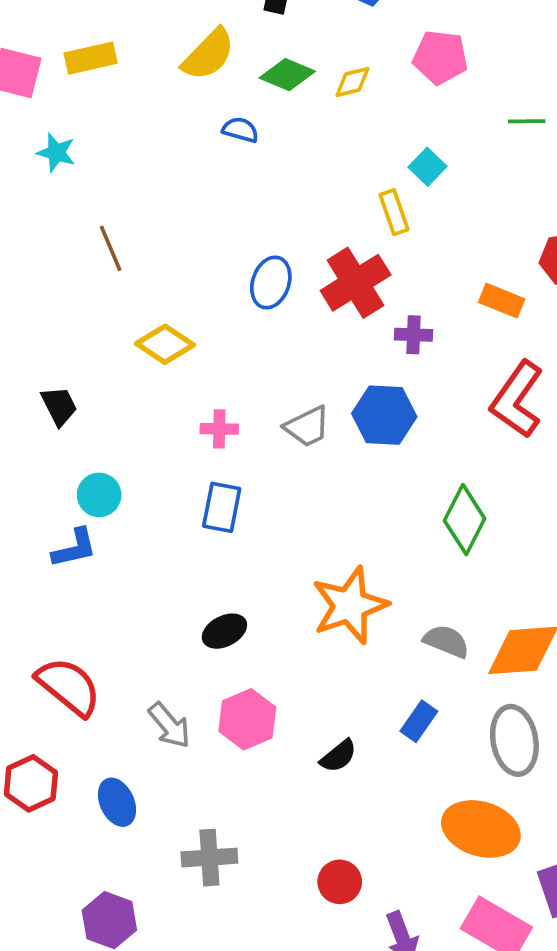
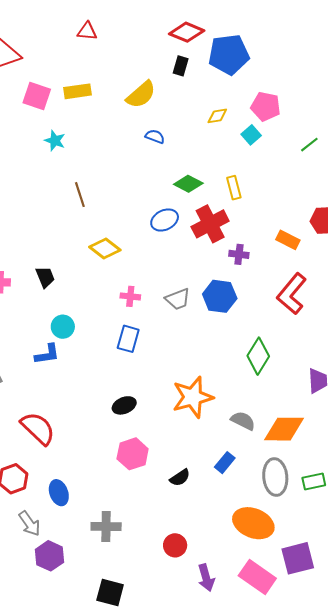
green diamond: (287, 75) -> (188, 184), moved
green line: (527, 121) -> (309, 145), turned -42
cyan square: (427, 167) -> (251, 135), moved
blue ellipse: (271, 283) -> (165, 220), turned 40
gray arrow: (169, 725) -> (29, 523), moved

